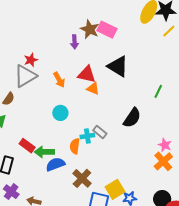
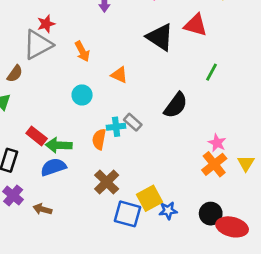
red triangle: (87, 74) -> (195, 25), moved
orange triangle: (93, 89) -> (119, 75), moved
blue semicircle: (55, 164) -> (53, 167), moved

